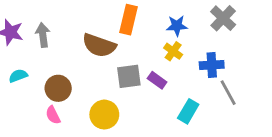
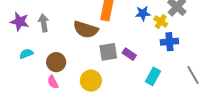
yellow cross: (173, 51) -> (161, 22), moved
gray line: (228, 93) -> (193, 75), moved

